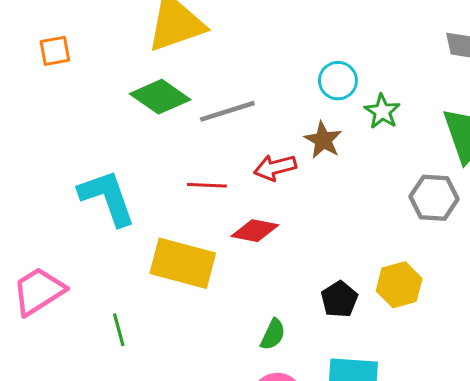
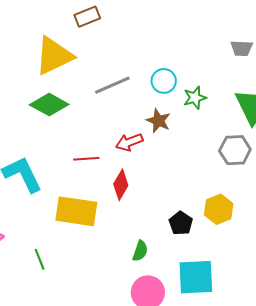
gray line: (227, 111) -> (112, 85), moved
green star: (382, 111) -> (195, 98), turned 30
red diamond: (255, 231) -> (121, 185), turned -64

